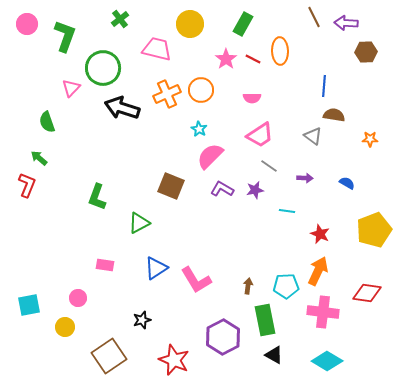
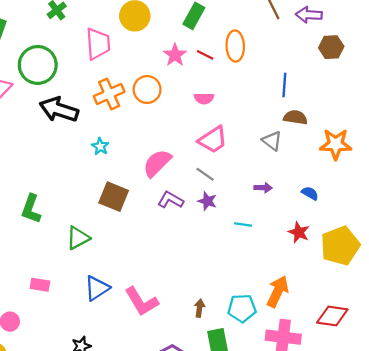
pink trapezoid: (157, 49) -> (98, 44), turned 72
cyan star: (199, 129) -> (100, 146), moved
orange star: (370, 139) -> (336, 144), size x1.8
gray line: (269, 166) -> (205, 174), moved
purple star: (255, 190) -> (207, 201), turned 30
red star: (320, 234) -> (299, 232), moved

